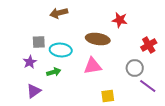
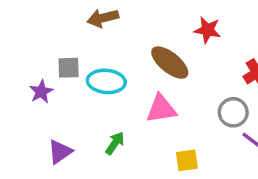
brown ellipse: (98, 39) -> (170, 63), turned 30
purple star: (30, 62) -> (41, 92), moved
green arrow: (54, 72) -> (115, 143), moved, turned -40

